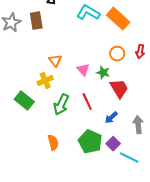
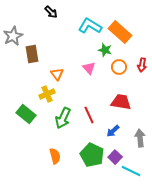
brown rectangle: (36, 21) -> (32, 54), moved
pink triangle: (83, 70) -> (89, 68), moved
green star: (103, 73) -> (105, 50), moved
red trapezoid: (119, 89) -> (121, 102), turned -50

